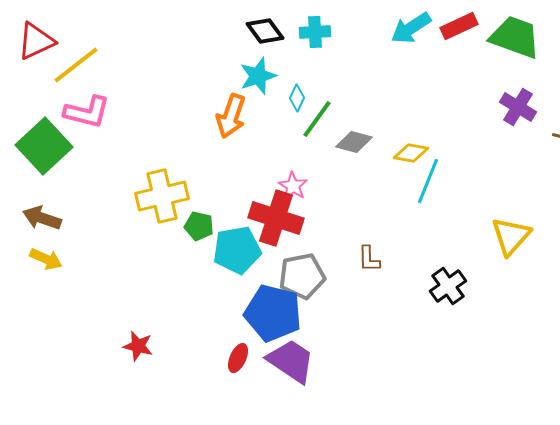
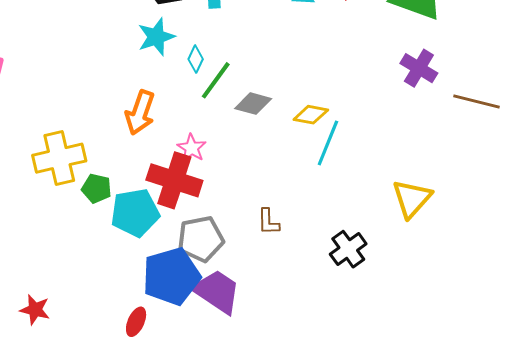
orange arrow: (231, 116) -> (140, 113), moved
blue pentagon: (273, 313) -> (171, 276), turned -30
purple trapezoid: (291, 361) -> (217, 291), moved

